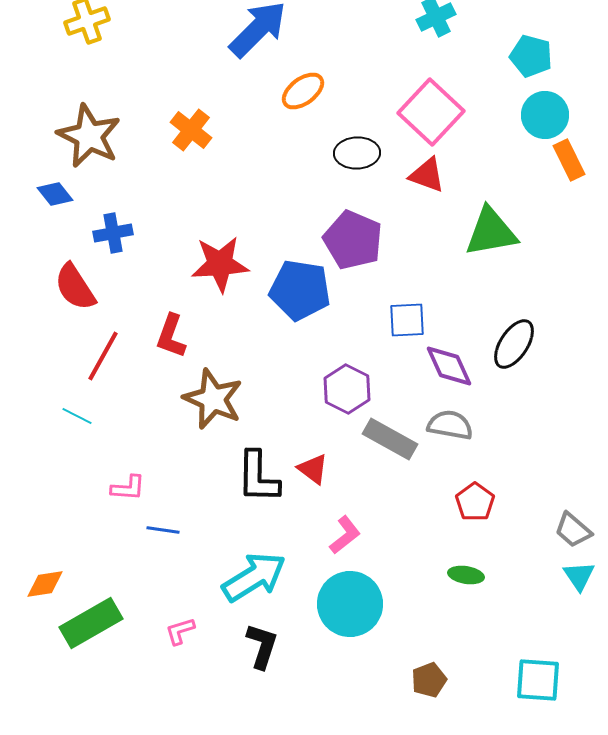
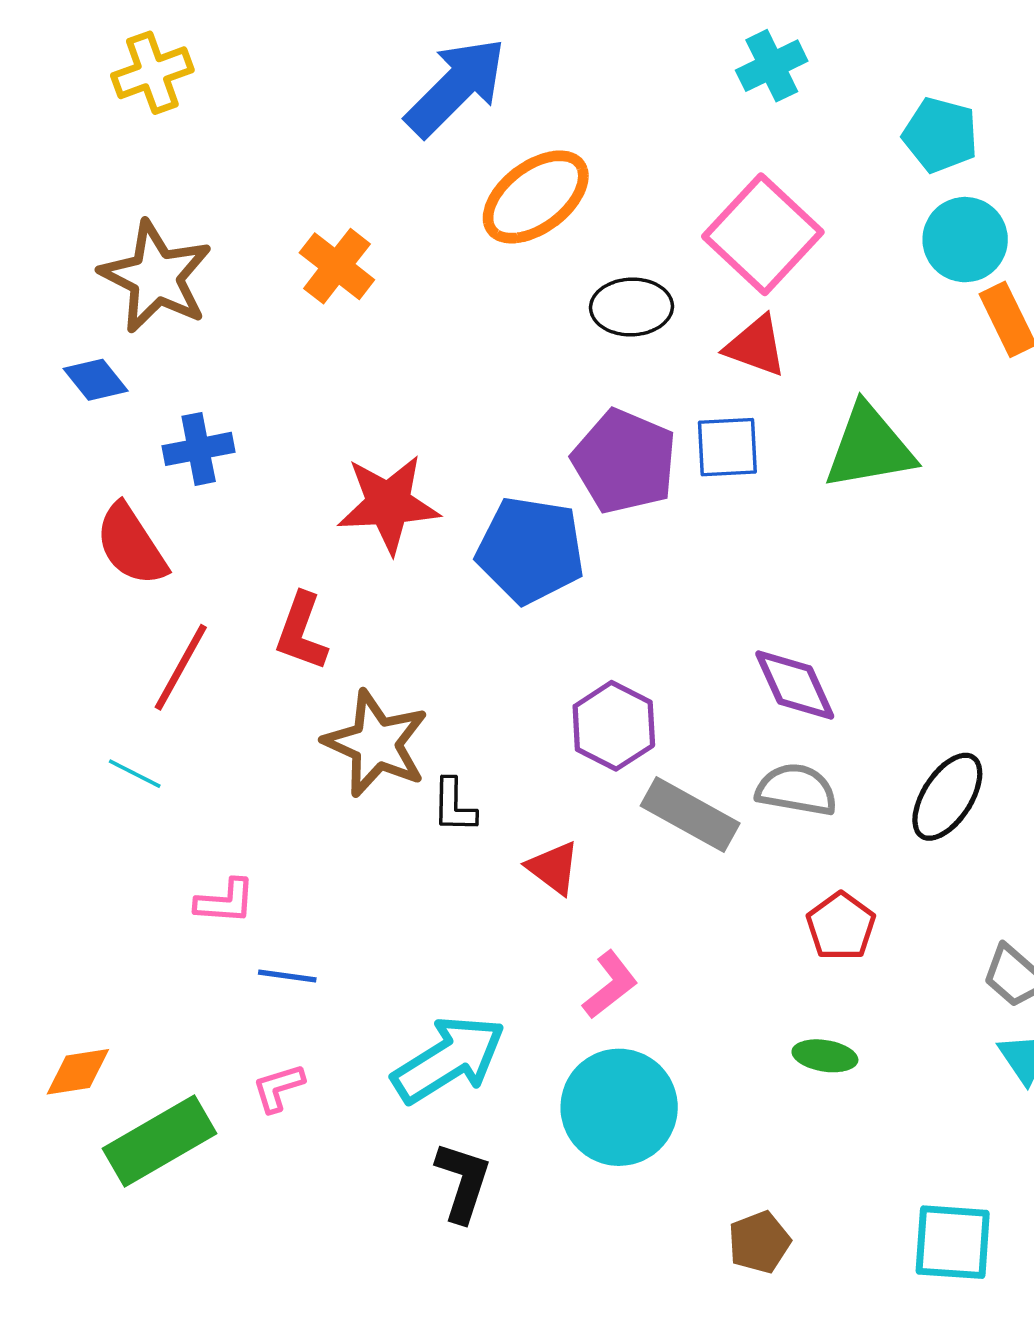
orange ellipse: (303, 91) -> (536, 197), size x1.4
blue square: (407, 320) -> (727, 447), moved
black ellipse: (514, 344) -> (947, 797), moved
black L-shape: (258, 477) -> (454, 806), moved, size x0.6
pink L-shape: (180, 631) -> (278, 1088), moved

